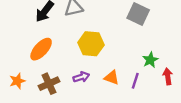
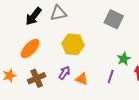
purple arrow: (81, 77) -> (64, 73), turned -40
orange triangle: (112, 77) -> (82, 79), moved

